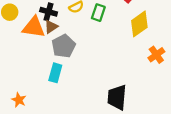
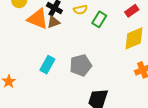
gray pentagon: (64, 46) -> (81, 65), moved

